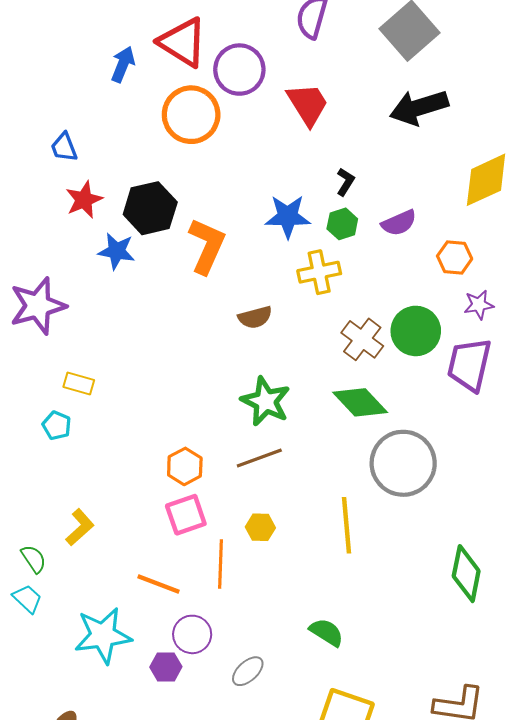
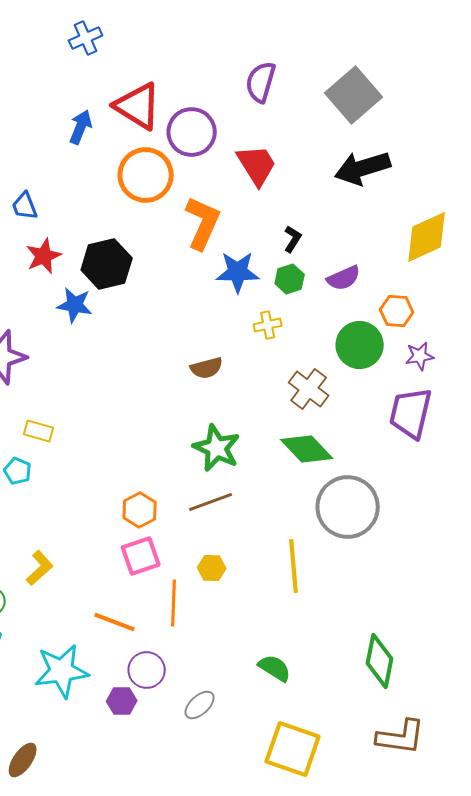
orange L-shape: (207, 246) -> (203, 223), moved
yellow cross: (319, 272) -> (268, 325), size x0.7
green circle: (416, 331) -> (360, 345), moved
green diamond: (466, 574) -> (380, 661), moved

